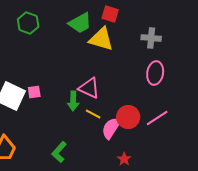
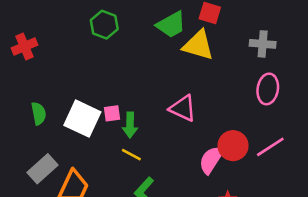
green arrow: (73, 101) -> (130, 125), moved
yellow line: (93, 114) -> (131, 155), moved

